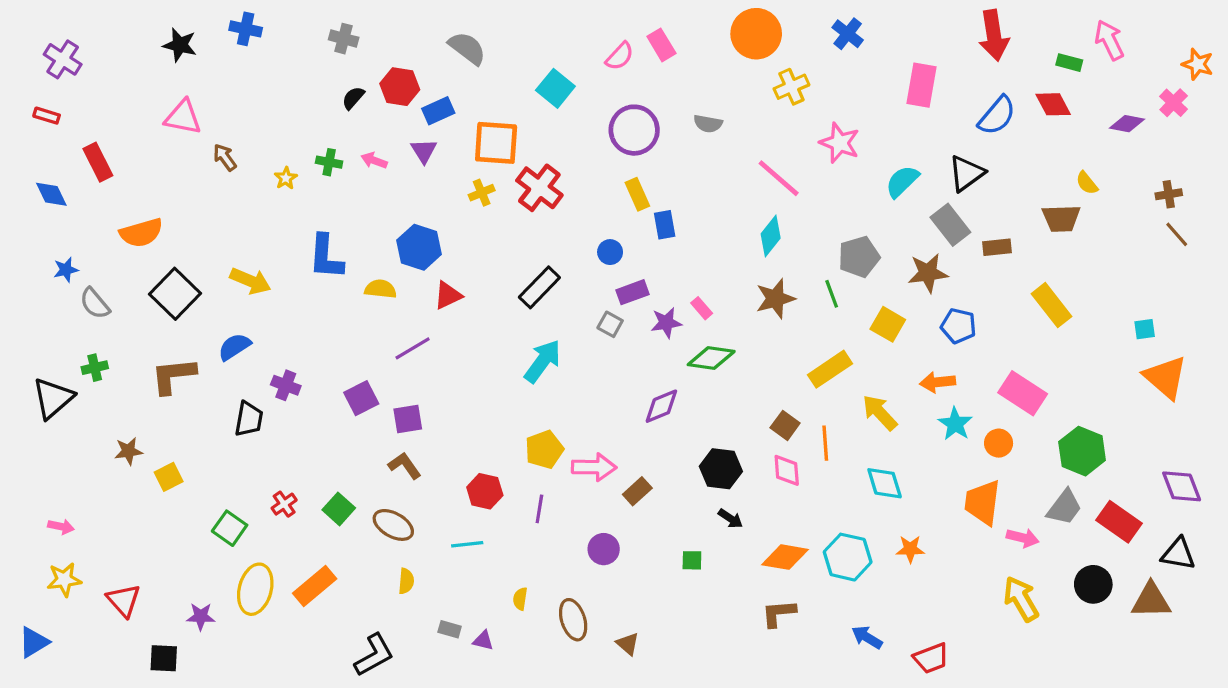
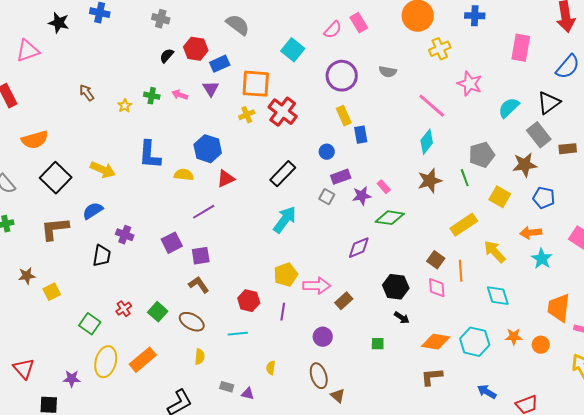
blue cross: (848, 34) -> (475, 16), turned -36
pink triangle: (183, 117) -> (28, 51), moved, turned -30
orange circle: (999, 443) -> (541, 345), moved
brown ellipse: (573, 620) -> (319, 376), moved

